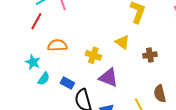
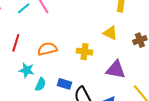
red line: (36, 21) -> (16, 43), moved
purple triangle: (108, 78) -> (116, 70), moved

